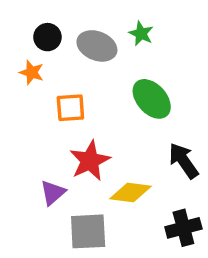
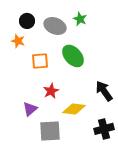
green ellipse: (152, 99) -> (73, 56), moved
red star: (90, 161) -> (51, 91), size x0.7

